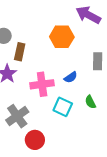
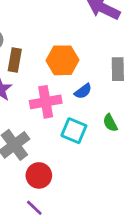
orange hexagon: (62, 37) -> (63, 60), moved

